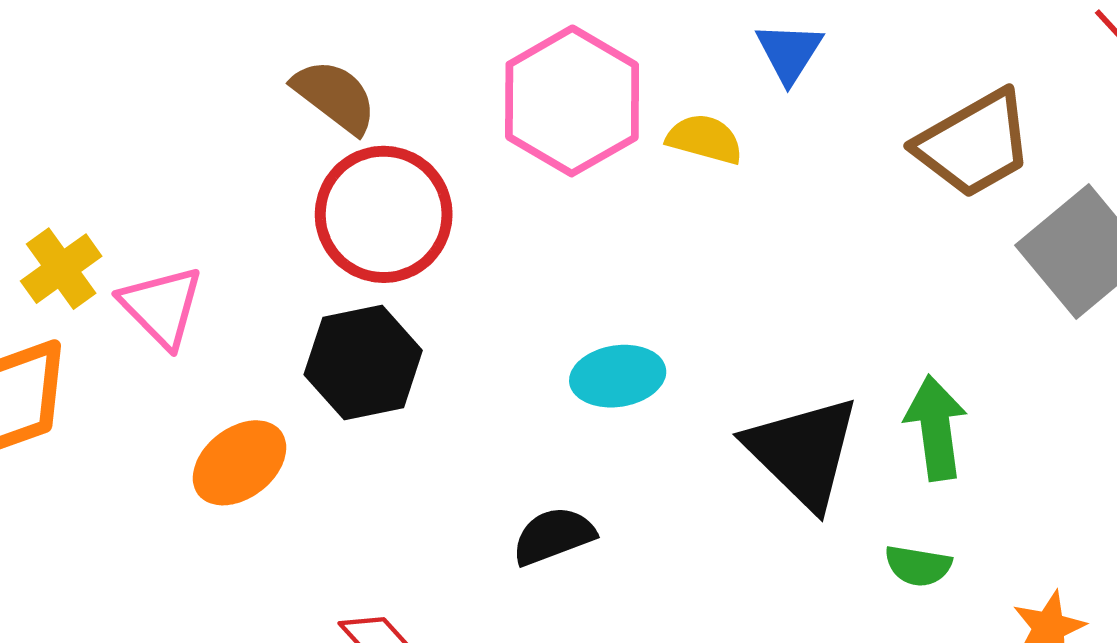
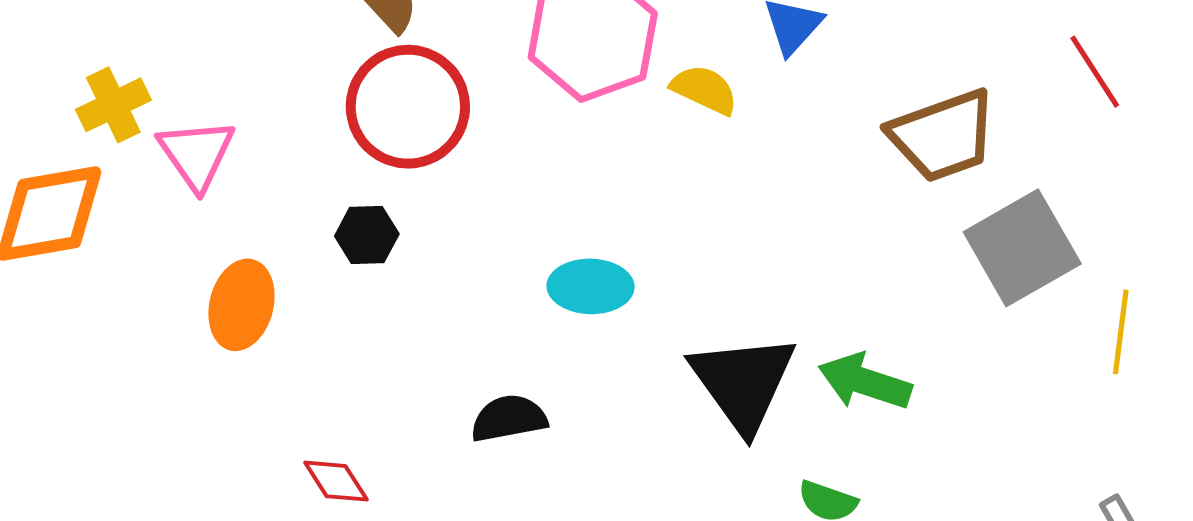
black hexagon: (363, 363) -> (367, 235), size x0.6
green arrow: (936, 428) -> (865, 382), turned -74
orange ellipse: (240, 463) -> (241, 305), turned -48

